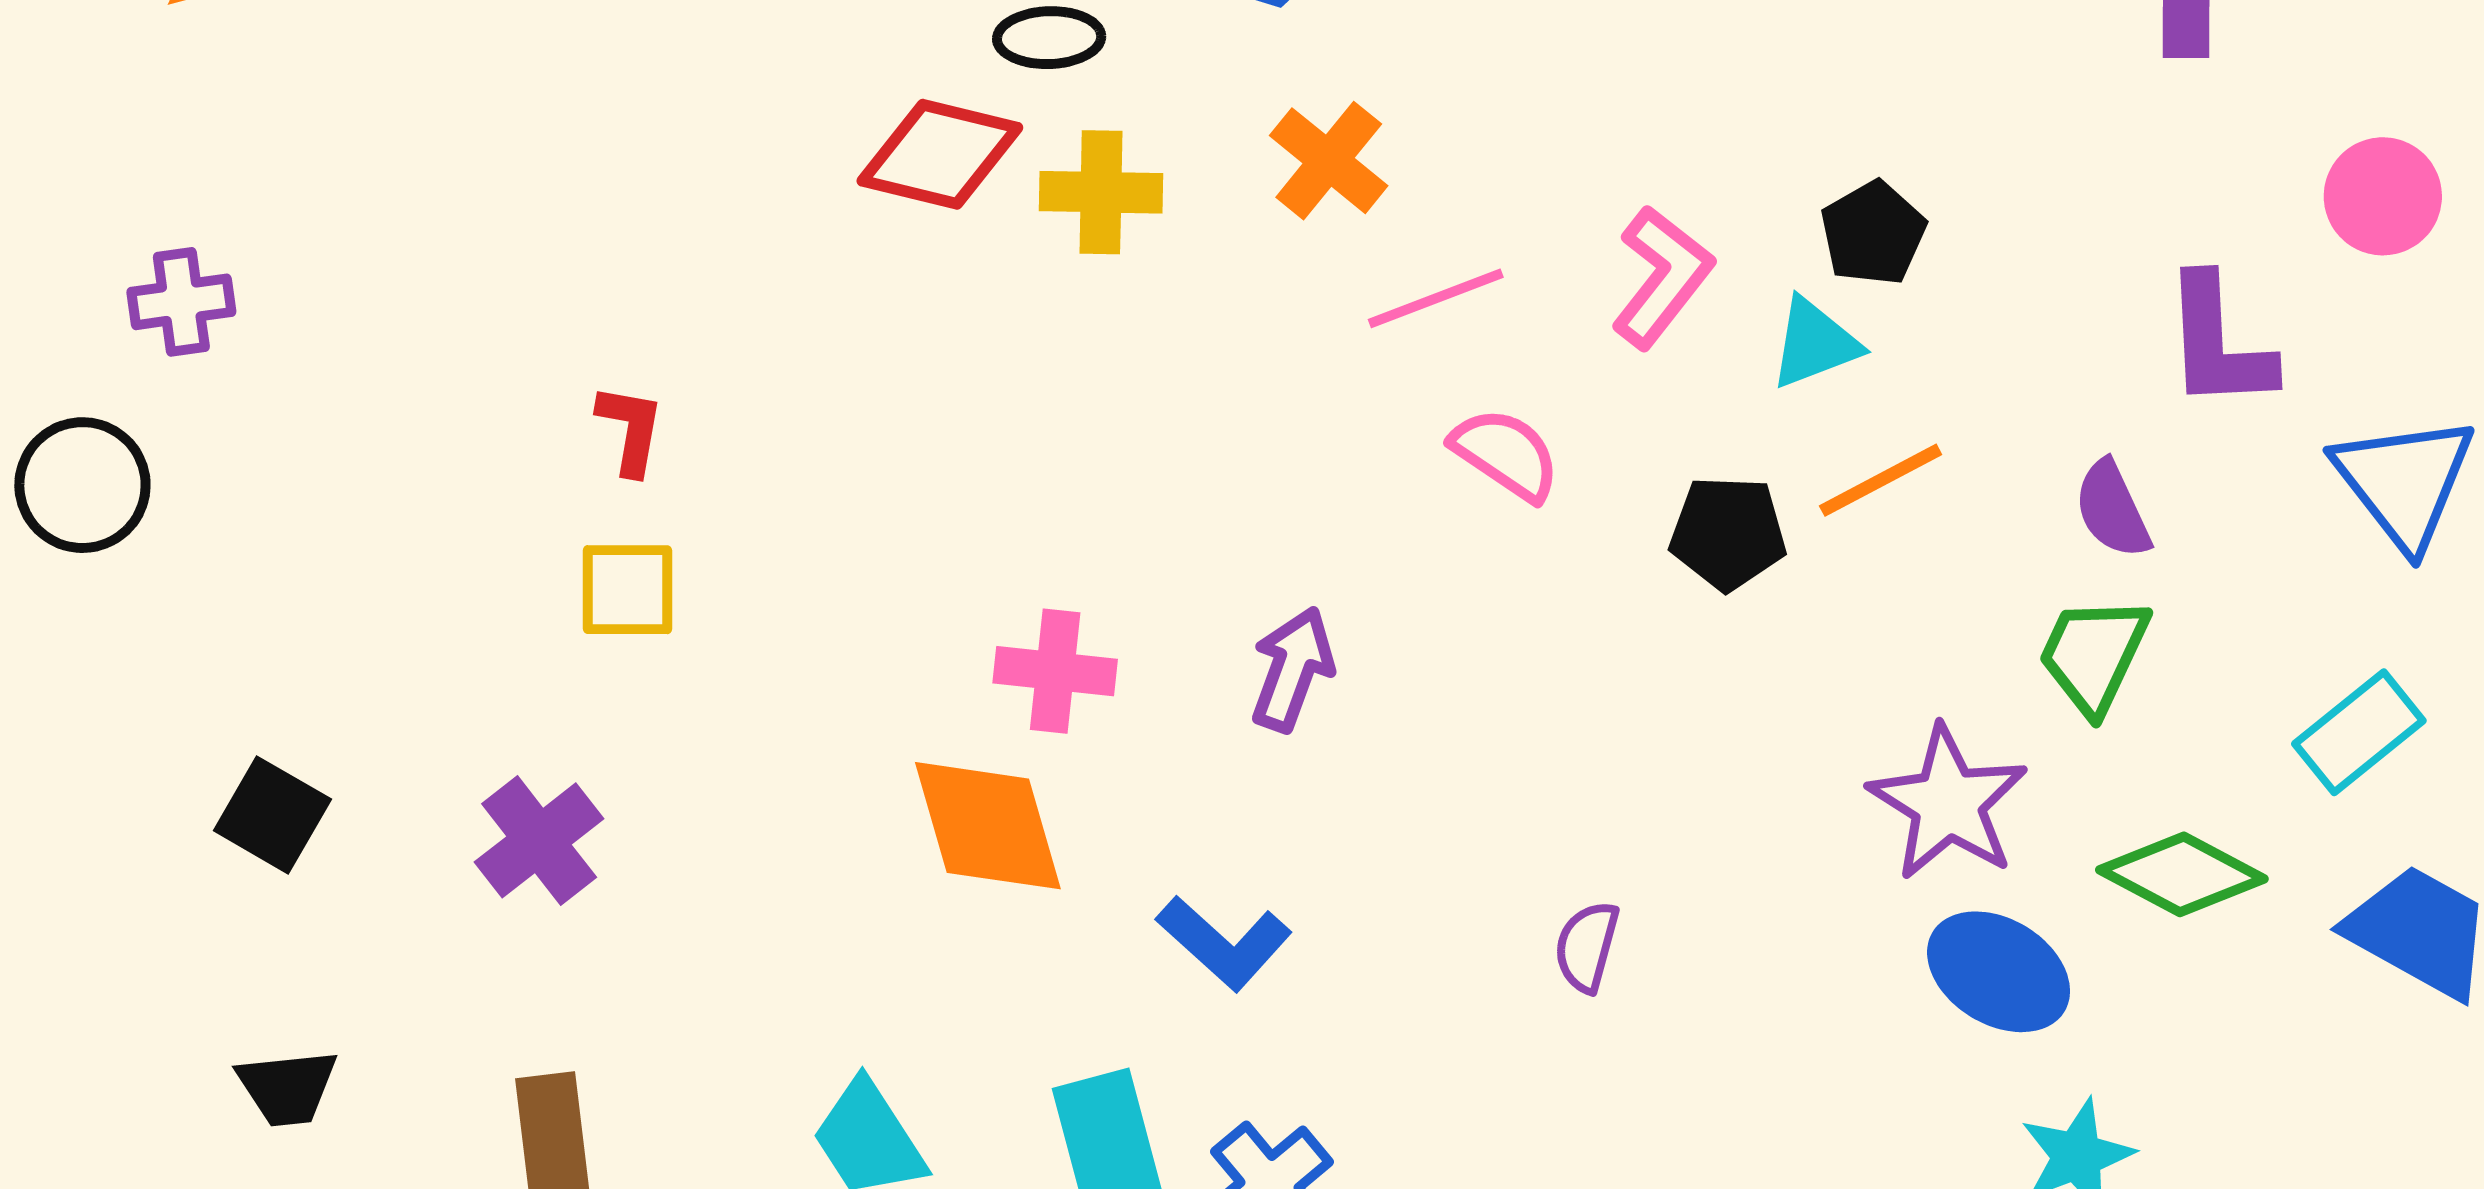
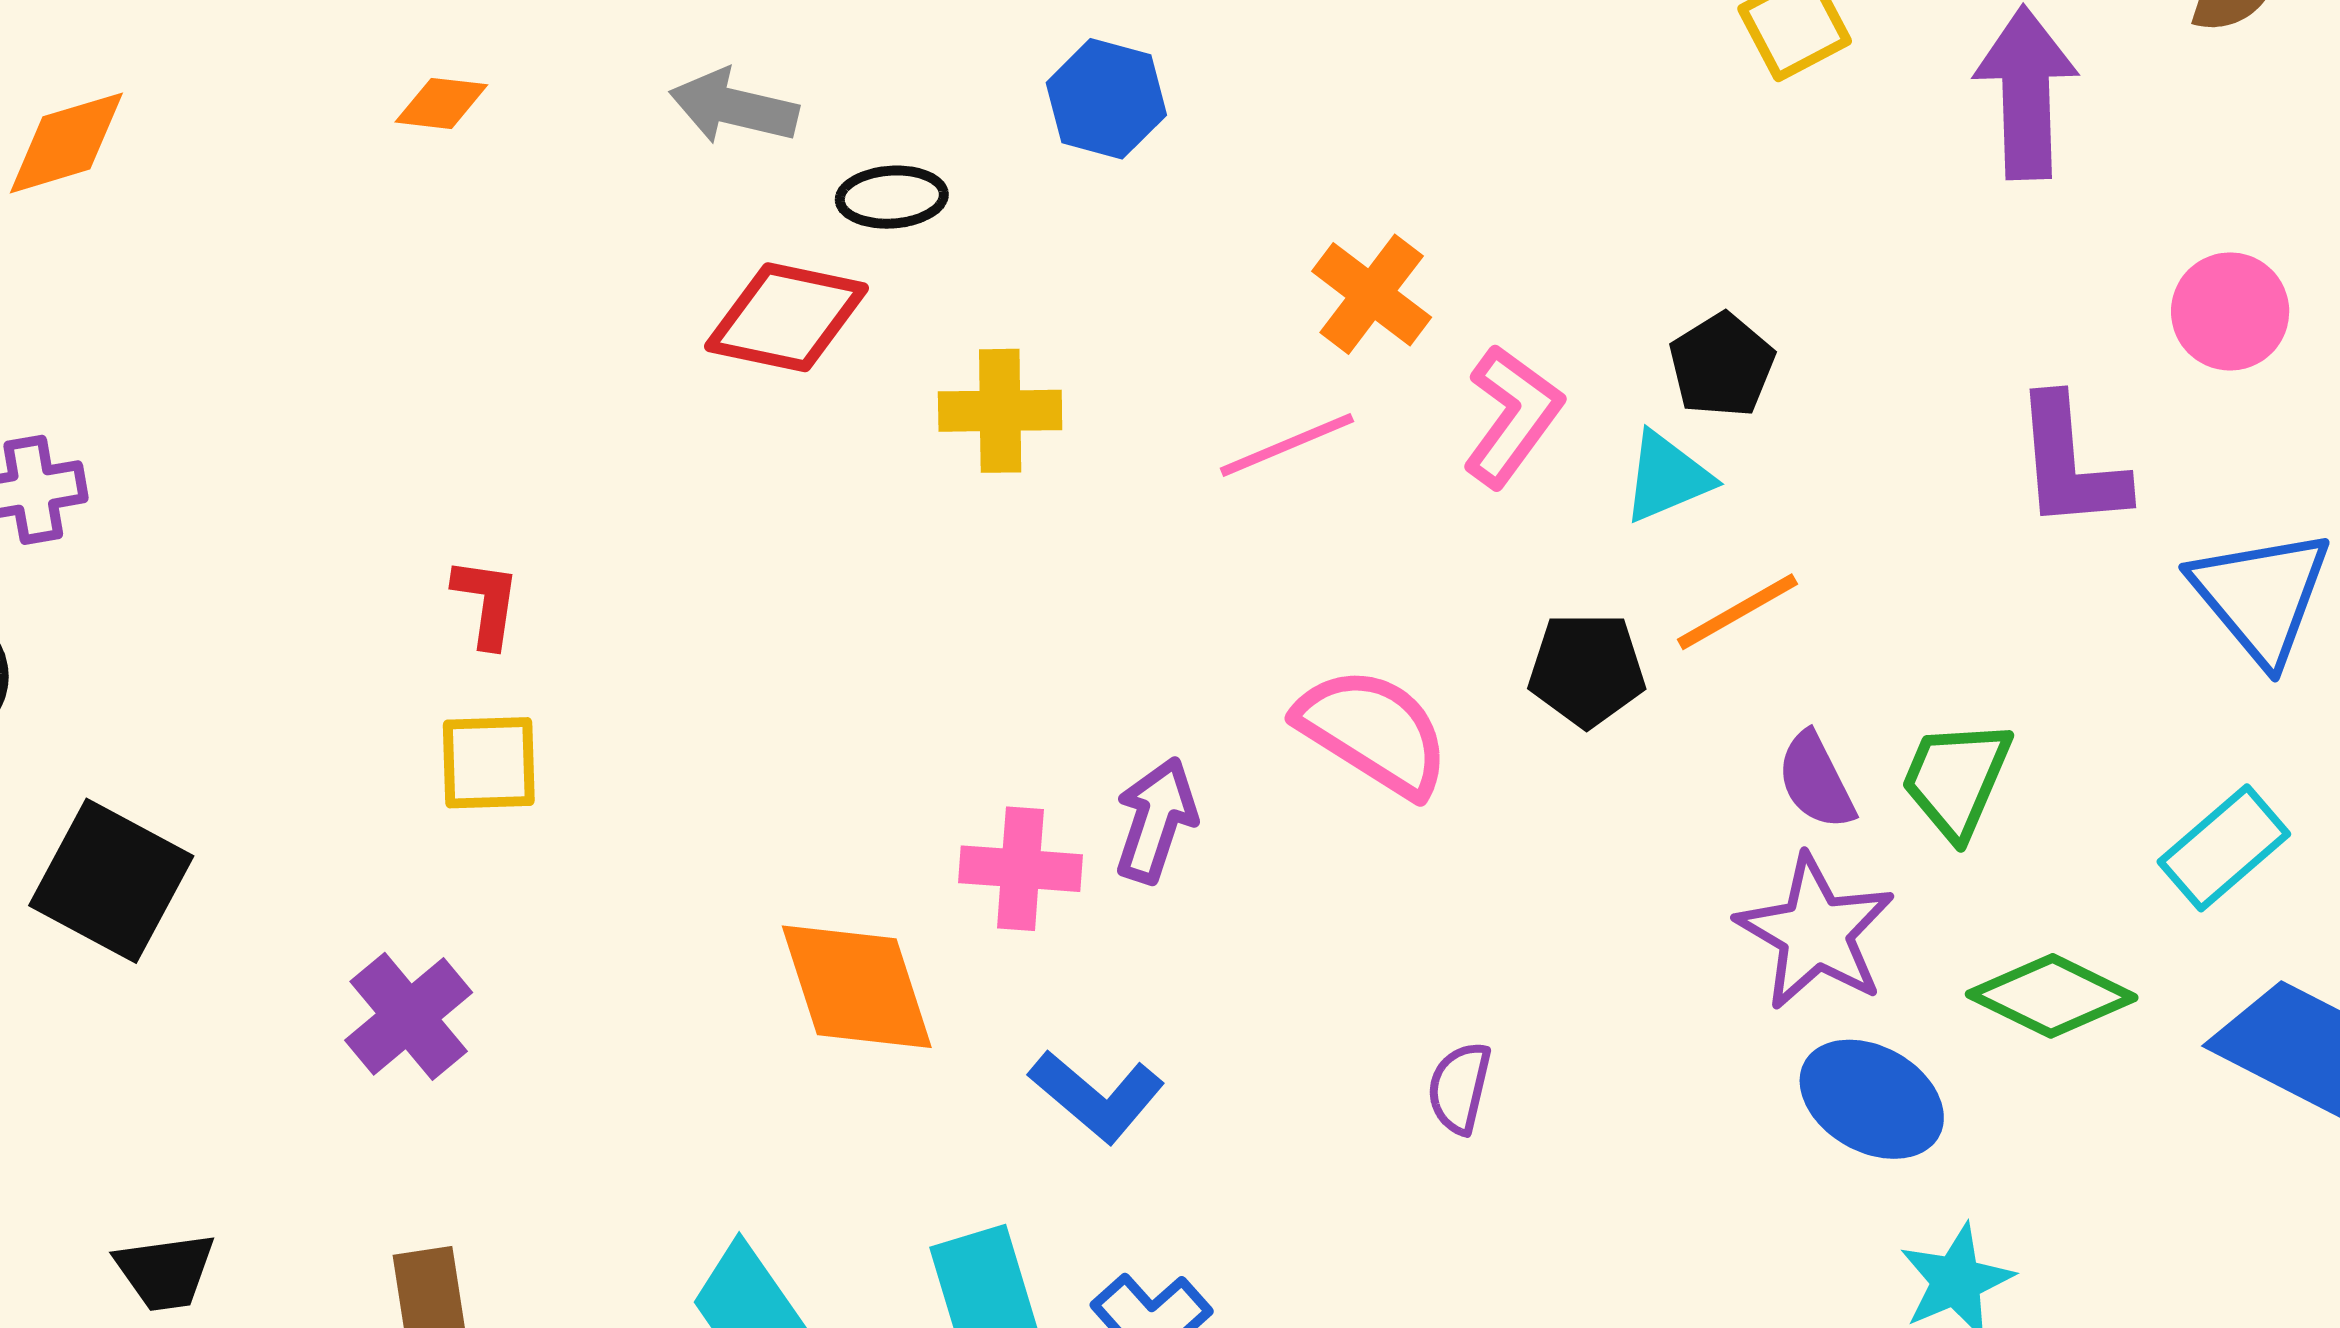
orange cross: (1329, 161) -> (1372, 294), moved
yellow cross: (1101, 192) -> (1000, 411), moved
pink semicircle: (1506, 454) -> (1373, 732), moved, size x1.4
purple semicircle: (2112, 509) -> (1816, 781), moved
pink cross: (1055, 671) -> (1020, 869), moved
black square: (272, 815) -> (111, 881), moved, size x1.4

